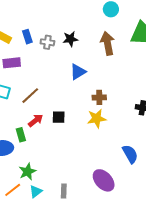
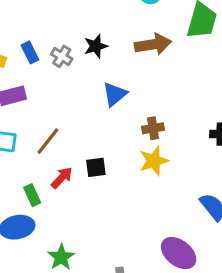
gray cross: (47, 42) -> (62, 56), turned 32
brown arrow: (107, 43) -> (153, 44), turned 100
green rectangle: (21, 135) -> (32, 195), moved

